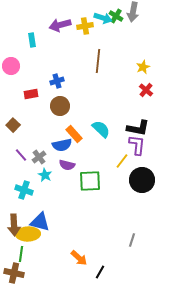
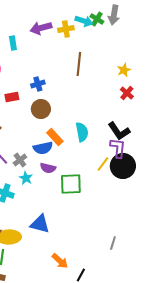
black L-shape: (138, 128) -> (119, 131), turned 45
cyan semicircle: (101, 129) -> (82, 132), turned 36
black circle: (142, 180) -> (123, 166), moved
blue triangle: (40, 222) -> (40, 224), moved

